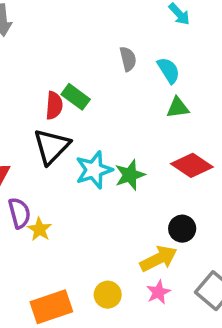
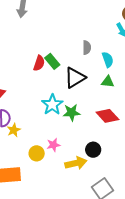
black triangle: (52, 146) -> (75, 78), moved
cyan star: (94, 170) -> (52, 105), turned -30
pink star: (158, 292) -> (53, 145), moved
yellow circle: (108, 295) -> (37, 153), moved

